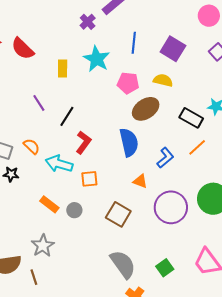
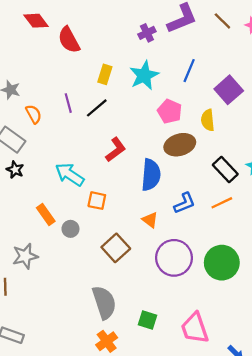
yellow semicircle: (163, 80) -> (208, 120), turned -126
black line: (67, 116) -> (97, 108), moved
red L-shape: (83, 142) -> (116, 150), moved
orange semicircle: (32, 146) -> (34, 114), moved
green square: (165, 268) -> (148, 320), turned 36

